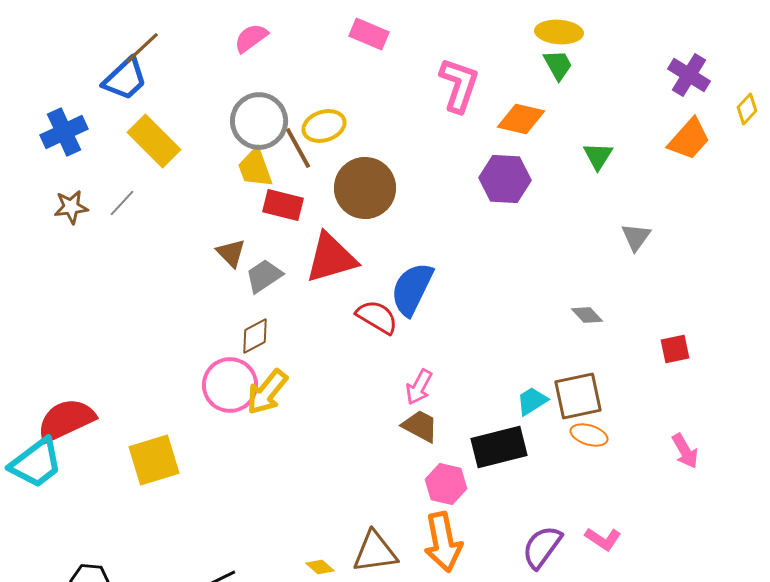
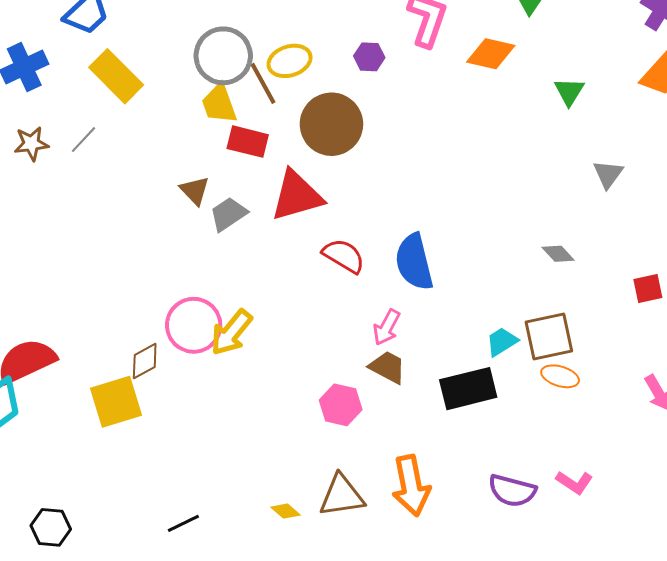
purple hexagon: (505, 179) -> (369, 57), moved, size x0.6
blue semicircle: (412, 289) -> (414, 262), moved, turned -40
brown diamond: (255, 336) -> (145, 361), moved
pink hexagon: (446, 484) -> (341, 405), moved
purple semicircle: (542, 547) -> (512, 491), turned -111

